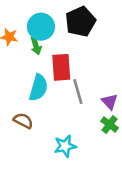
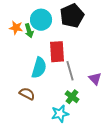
green arrow: (36, 46) -> (29, 31), moved
green cross: (110, 124) -> (72, 97), moved

